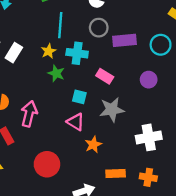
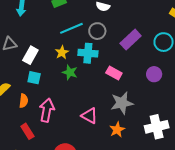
cyan line: (60, 25) -> (71, 28), turned 65
gray circle: (99, 28) -> (97, 31), moved
purple rectangle: (125, 40) -> (131, 40), turned -35
cyan square: (79, 97) -> (34, 78), moved
orange star: (93, 145) -> (117, 130), moved

